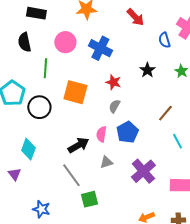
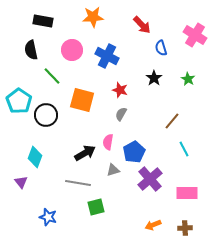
blue semicircle: (164, 40) -> (161, 48), moved
green line: (45, 68) -> (52, 76), turned -48
blue pentagon: (127, 132) -> (134, 152), moved
gray line: (71, 175) -> (78, 183), turned -45

